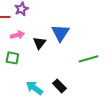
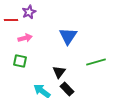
black triangle: (39, 43) -> (59, 72), moved

